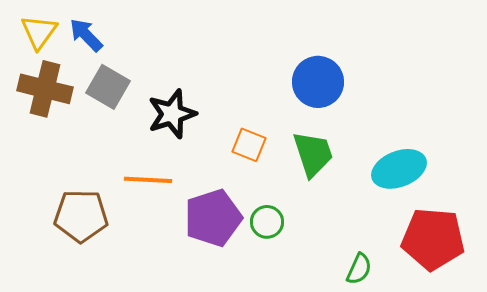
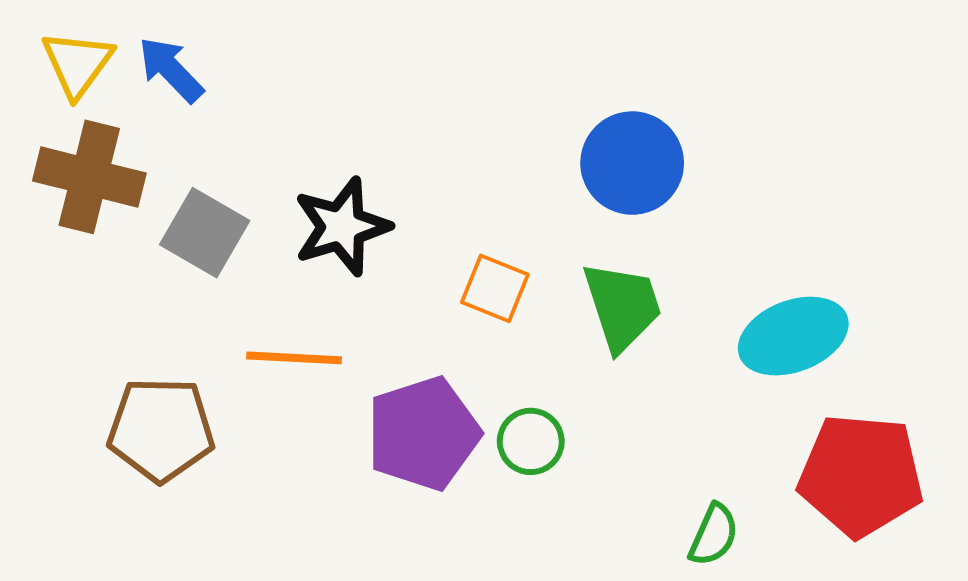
gray square: (108, 87) -> (205, 233), moved

